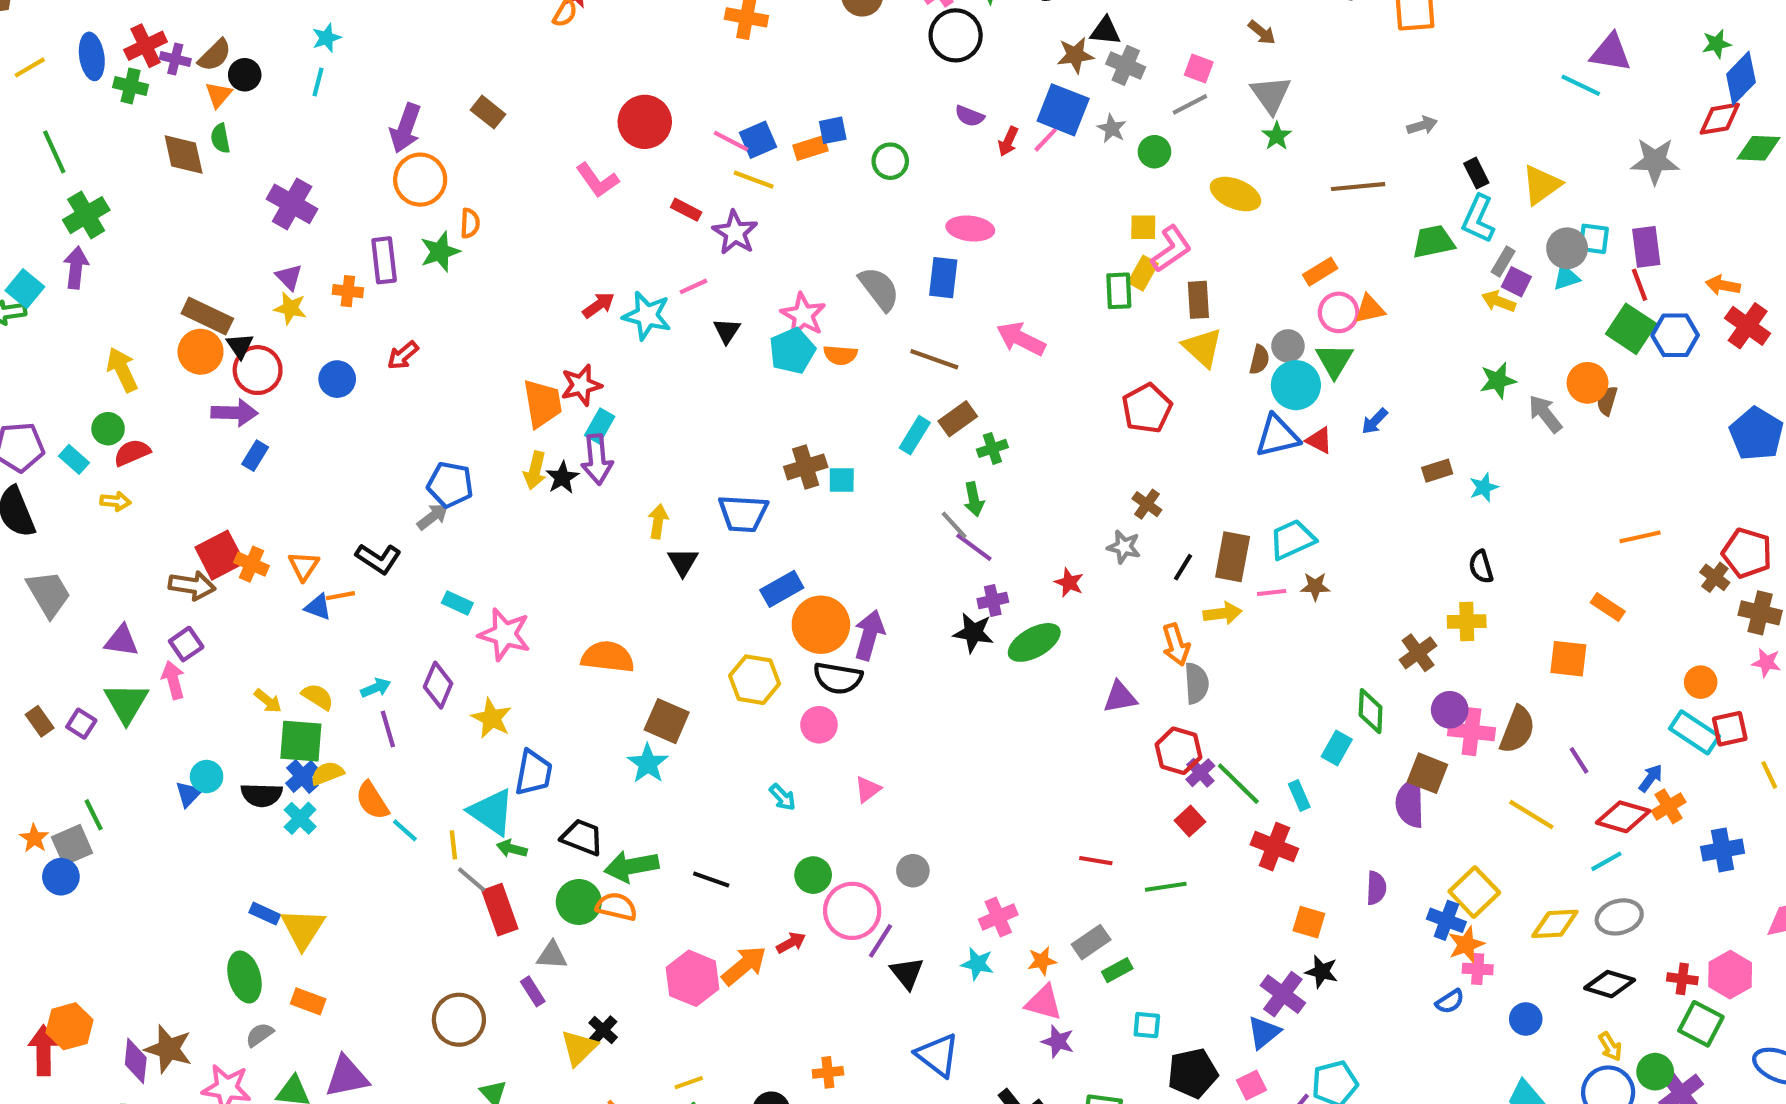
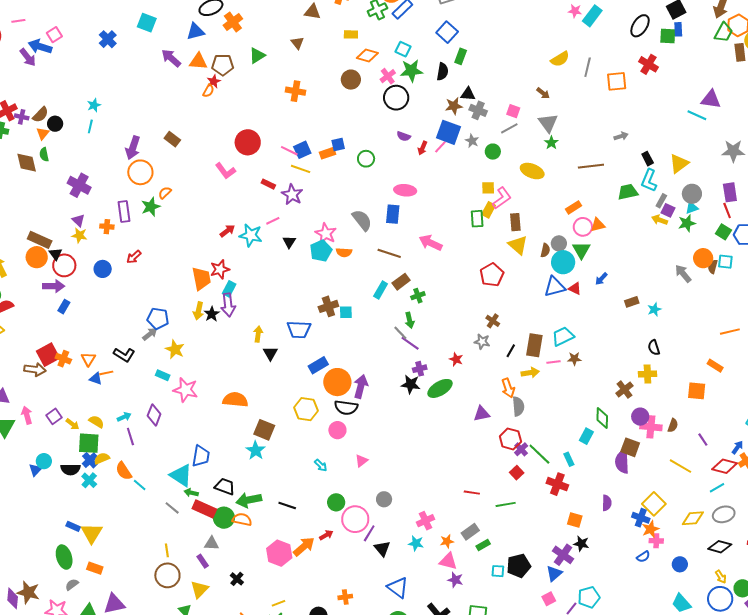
orange semicircle: (470, 223) -> (165, 193), turned -136
cyan square: (1594, 239) -> (725, 262), moved
green square: (1631, 329) -> (723, 232), size x0.7
green star: (1498, 381) -> (687, 223), moved
purple square: (186, 644) -> (54, 416), moved
yellow star: (492, 718) -> (175, 349), moved
brown semicircle: (1517, 730) -> (673, 425), size x0.6
yellow line: (453, 845) -> (167, 550), moved
red rectangle: (500, 910) -> (204, 509), moved, turned -45
yellow triangle: (579, 1048) -> (199, 589), moved
black pentagon: (1193, 1073) -> (519, 566), moved

